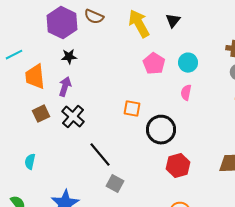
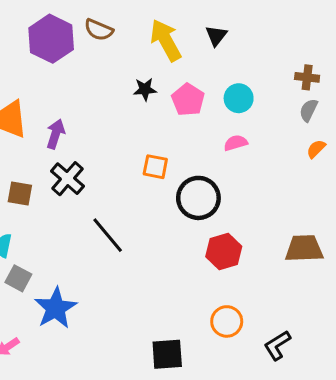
black star: (69, 57) -> (145, 89), moved
pink semicircle: (186, 93) -> (236, 143), turned 63
brown square: (41, 114) -> (20, 193), moved, turned 36
gray square: (115, 184) -> (18, 278), moved

